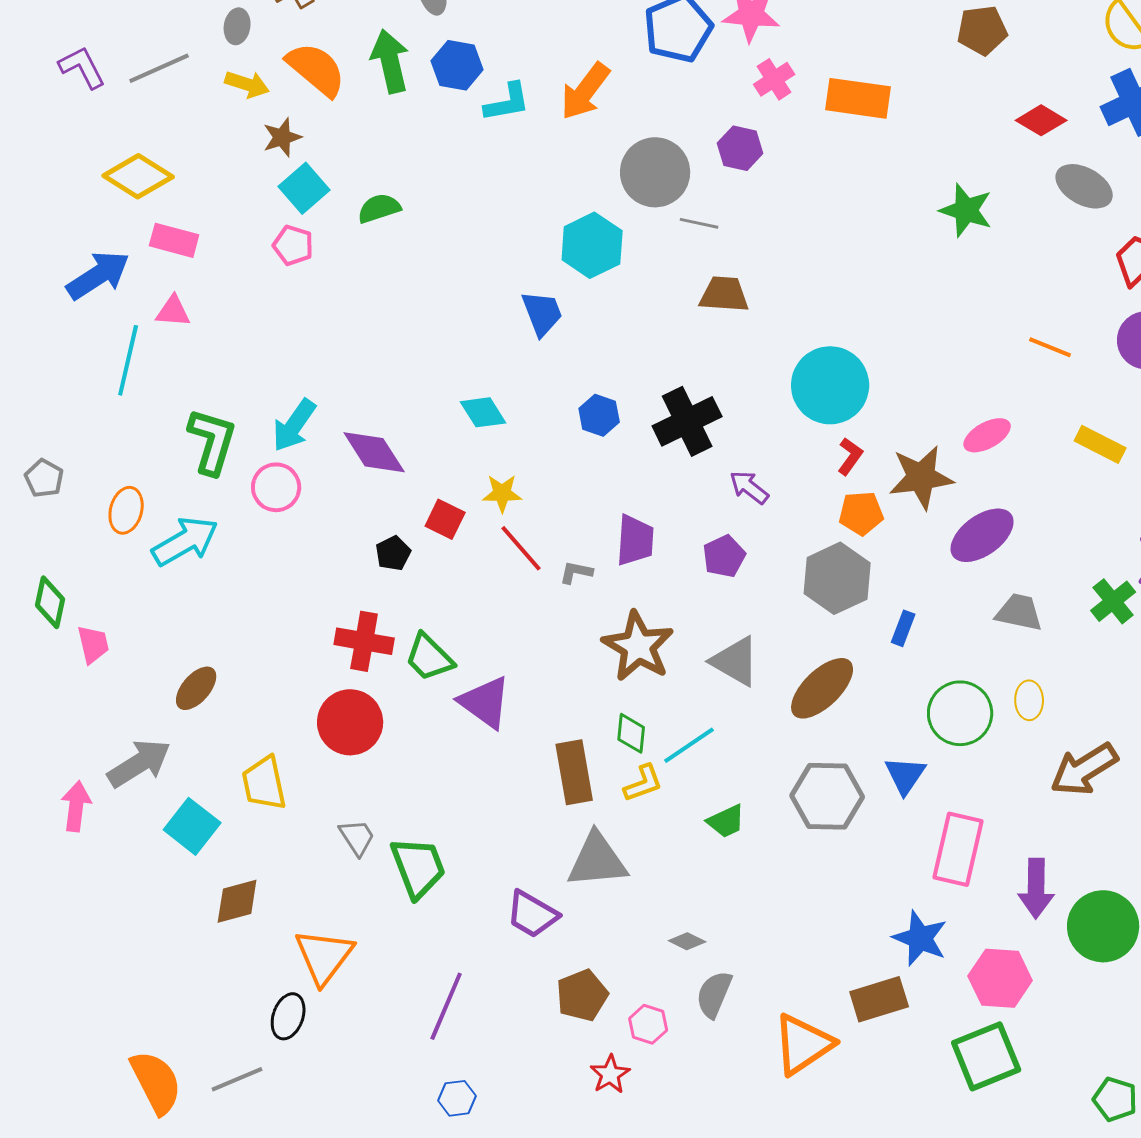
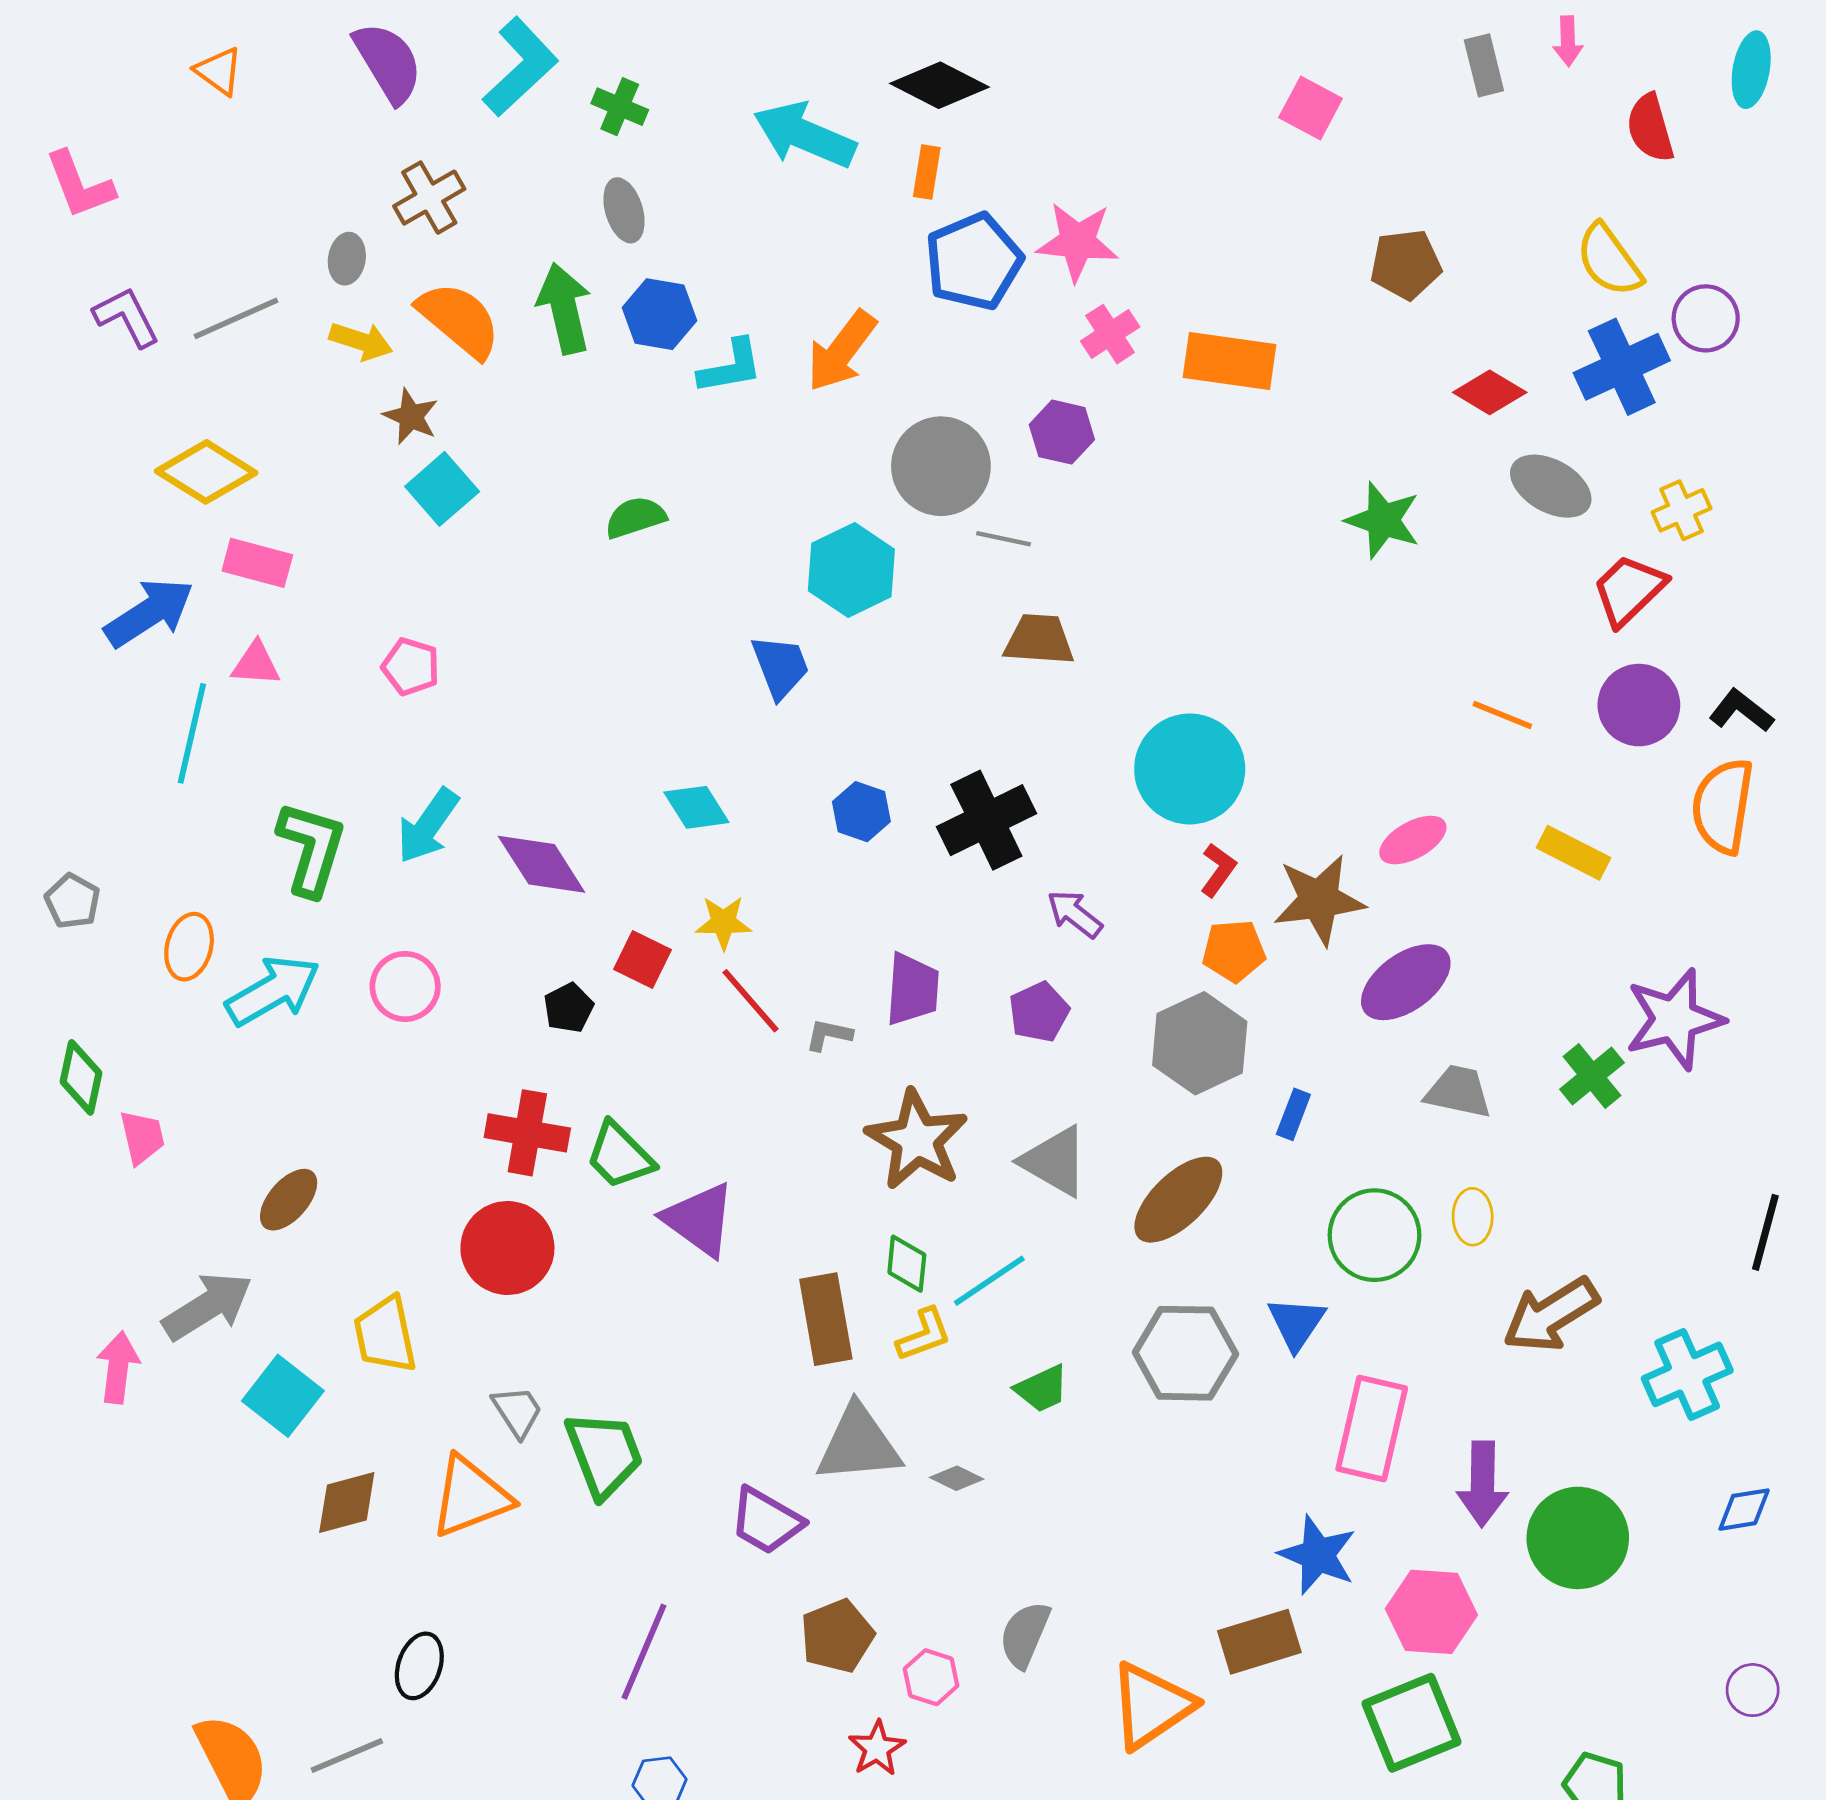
brown star: (282, 137) -> (411, 416), turned -30
green semicircle: (379, 208) -> (635, 517), moved
pink pentagon: (293, 245) -> (411, 667), moved
pink circle: (276, 487) -> (405, 986), moved
gray diamond: (687, 941) -> (957, 1478), moved
orange triangle: (324, 956) -> (470, 1497), moved, turned 32

